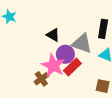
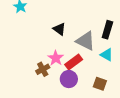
purple circle: (65, 54) -> (69, 79), moved
pink star: (53, 66) -> (56, 58), size x0.7

